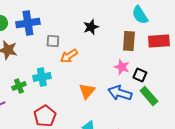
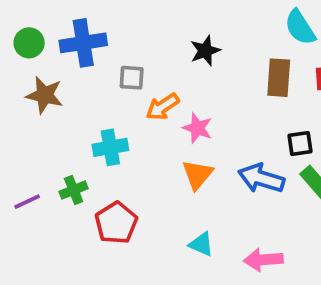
pink star: (122, 67) -> (197, 128), moved
black square: (140, 75) -> (300, 144), turned -32
green cross: (19, 86) -> (74, 190), moved

